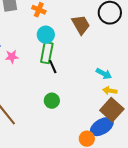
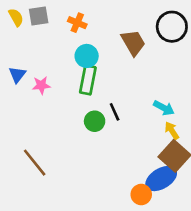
black line: (53, 67) -> (115, 112), moved
yellow arrow: (110, 91) -> (172, 131), turned 48
green circle: (52, 101) -> (95, 121), moved

